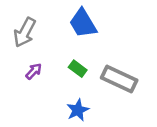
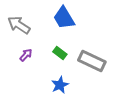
gray arrow: (25, 32) -> (19, 25), turned 95

